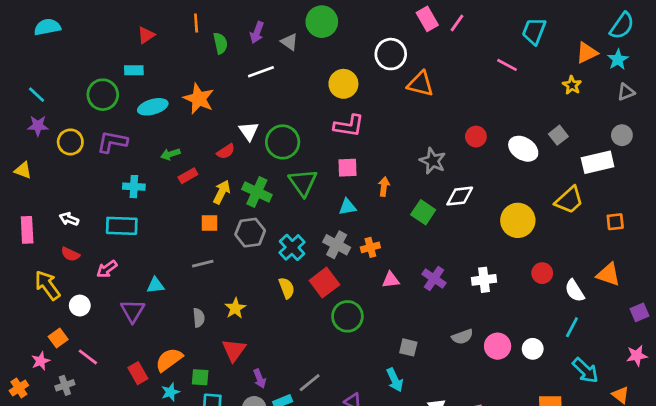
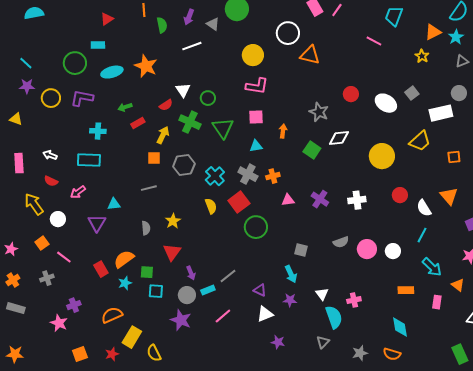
green circle: (283, 142) -> (208, 98), size x0.6
green cross: (257, 192) -> (190, 122), moved
orange triangle: (608, 274) -> (449, 196), turned 30
pink star: (41, 361) -> (11, 249), moved

